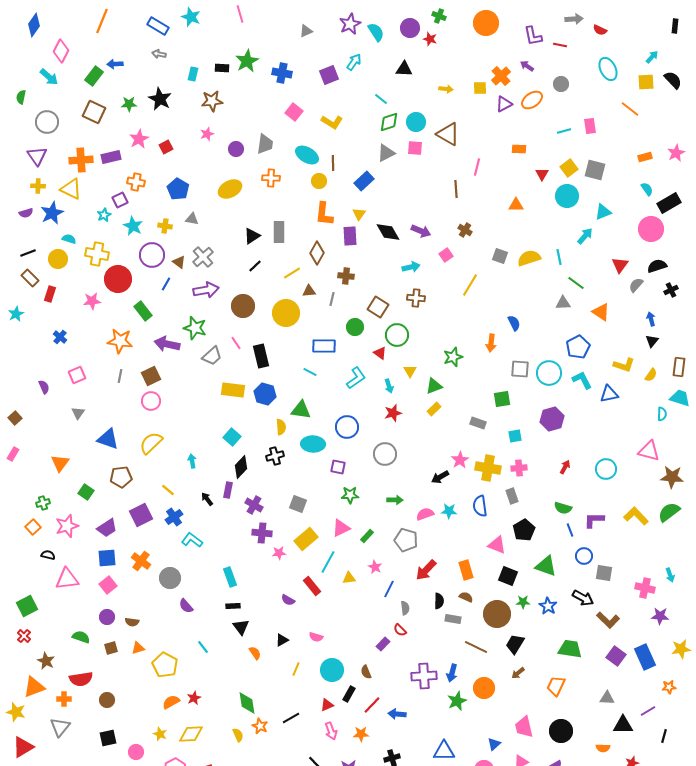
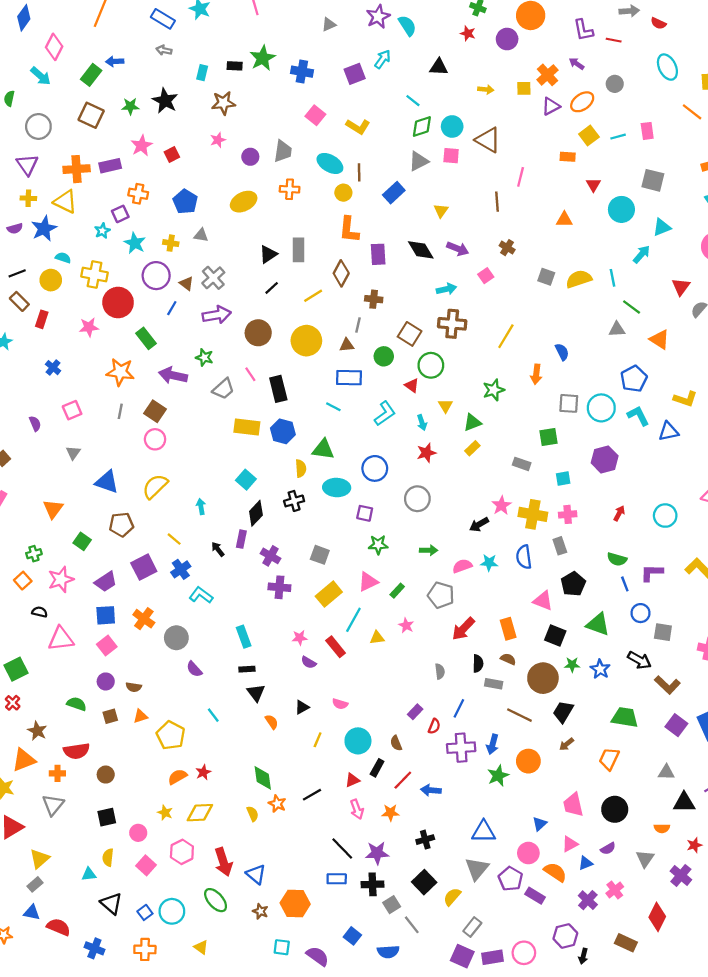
purple circle: (410, 28) -> (507, 39), moved
yellow square: (569, 168) -> (589, 135), moved
yellow triangle: (359, 214) -> (441, 211), moved
yellow line: (470, 285) -> (506, 336), moved
brown triangle: (309, 291) -> (347, 345), moved
brown cross: (416, 298) -> (452, 324), size x1.4
green star: (195, 328) -> (204, 357), size x0.7
brown square: (151, 376) -> (155, 411), turned -30
pink star: (279, 553) -> (300, 638), moved
blue line: (389, 589) -> (459, 708), moved
red semicircle: (400, 630) -> (434, 726), moved, turned -112

